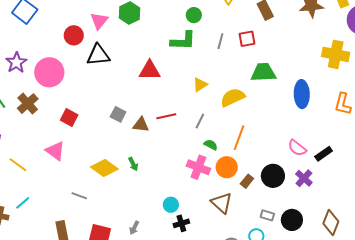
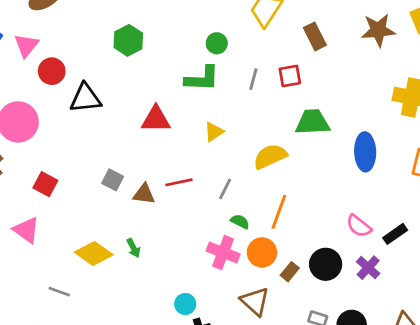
pink triangle: (99, 21) -> (26, 45), moved
yellow triangle: (200, 85) -> (214, 132), moved

